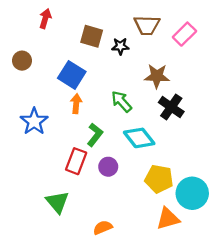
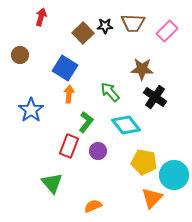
brown square: (92, 36) -> (83, 33), turned 30
black star: (120, 46) -> (105, 26), moved
orange triangle: (168, 219) -> (152, 198), turned -30

